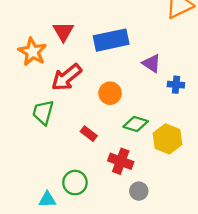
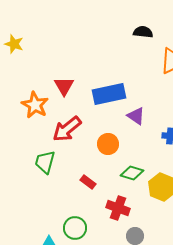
purple triangle: (152, 63) -> (136, 116), moved

